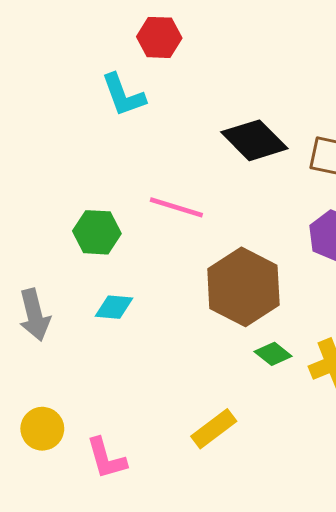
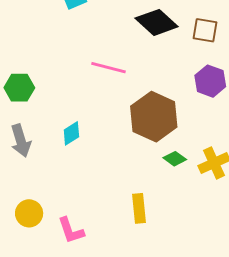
green hexagon: (97, 232) -> (19, 88), moved
cyan diamond: (114, 307) -> (71, 133), turned -35
yellow rectangle: (214, 429) -> (139, 208), turned -56

